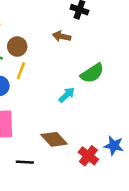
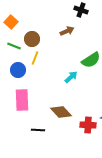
brown arrow: (62, 36) -> (67, 31), turned 144
red cross: (88, 156) -> (88, 125), turned -35

